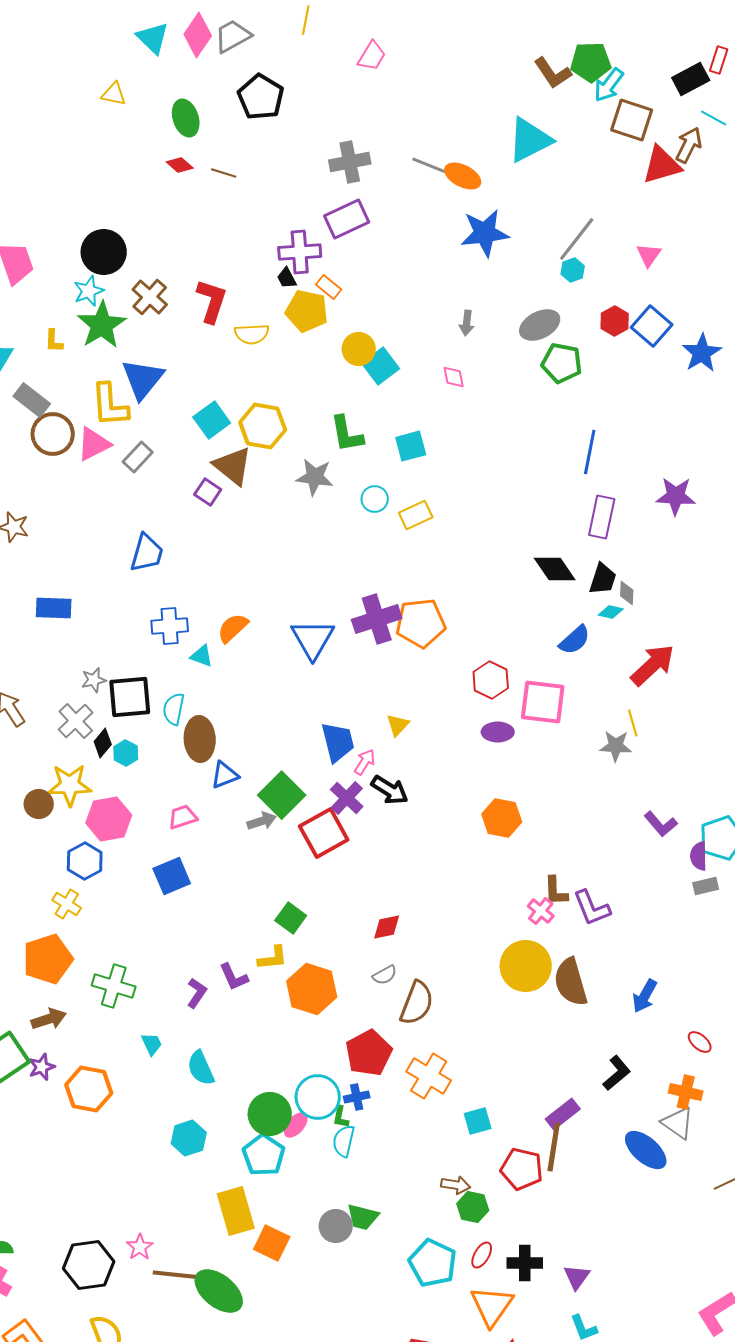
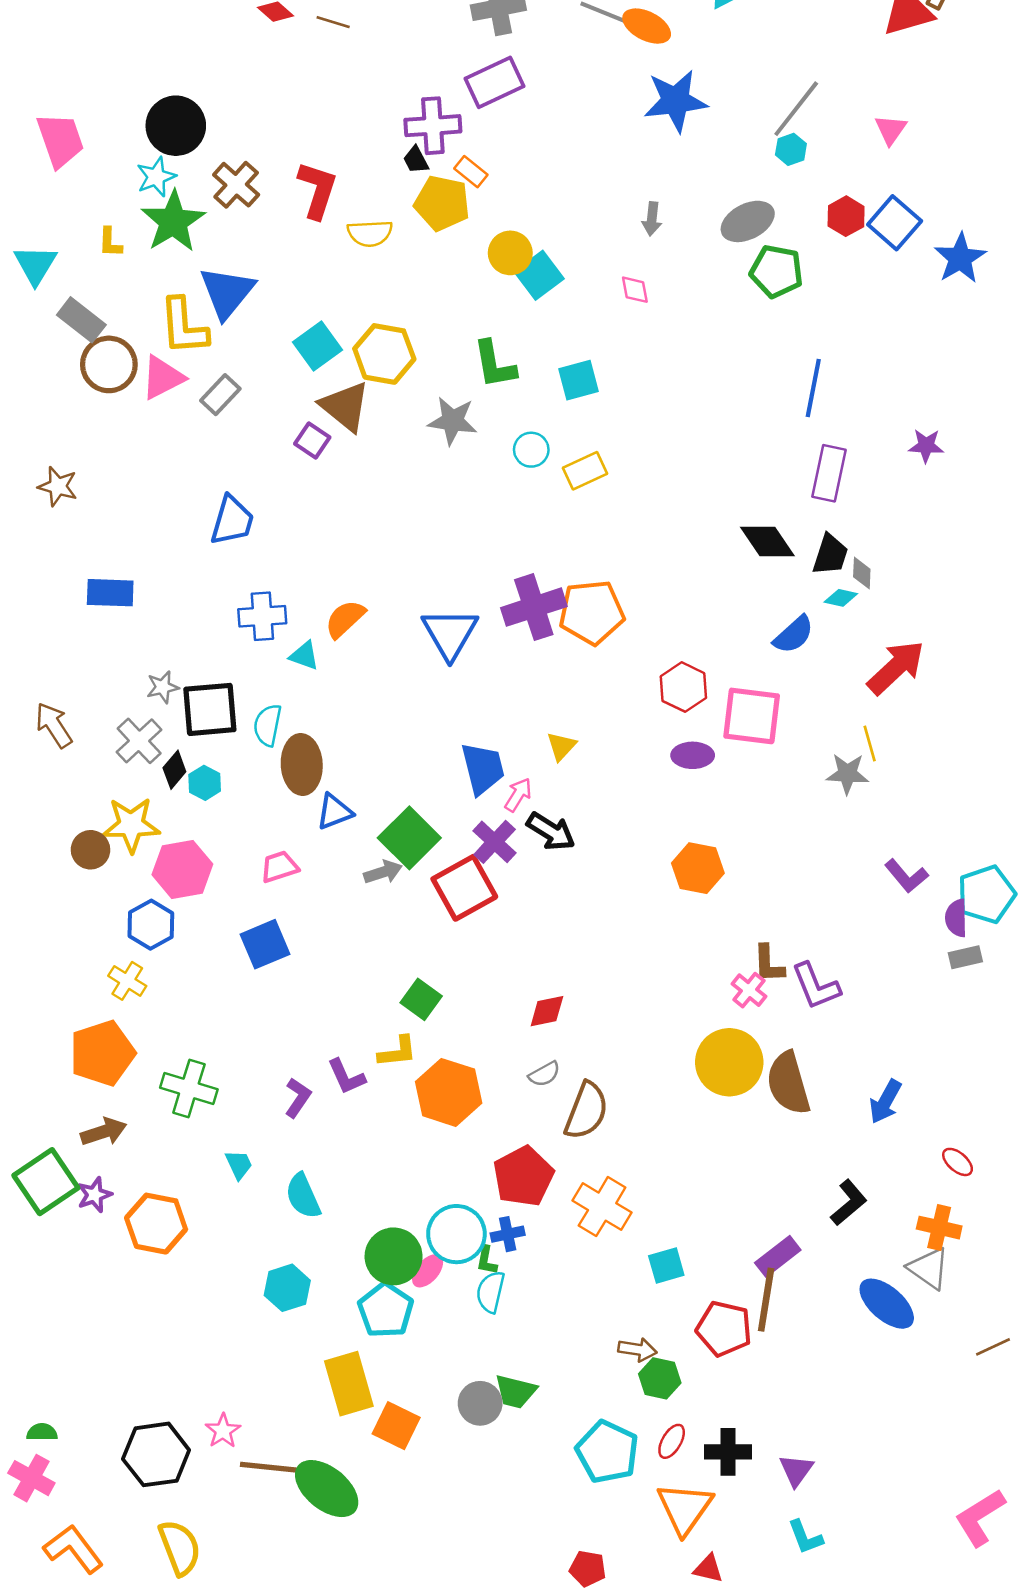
purple star: (676, 496) -> (926, 446), size x0.7

